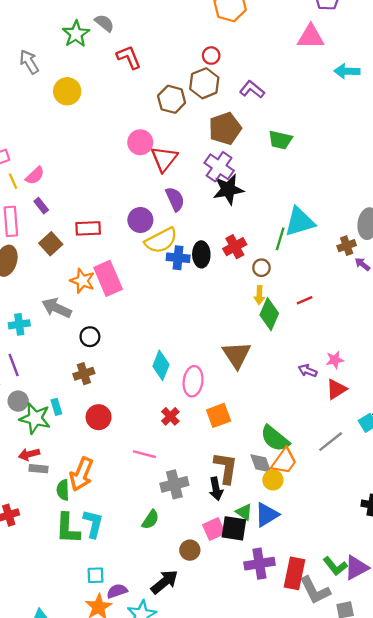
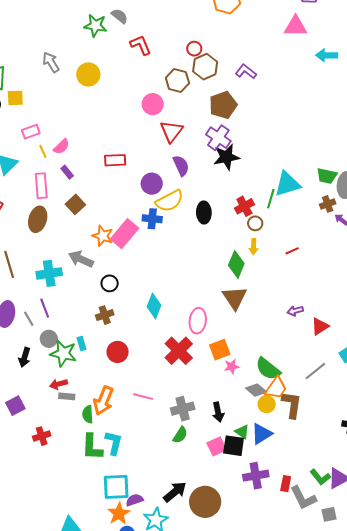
green star: (76, 34) -> (95, 25), turned -30
red circle: (211, 56) -> (194, 49), moved
gray arrow: (29, 62) -> (51, 62), moved
green trapezoid: (280, 140) -> (327, 176), moved
pink circle: (140, 142) -> (153, 104), moved
red rectangle: (88, 228) -> (115, 160), moved
red cross: (235, 247) -> (244, 206), moved
blue cross: (178, 258) -> (152, 219), moved
pink rectangle: (108, 278) -> (125, 234), turned 64
green diamond: (269, 314) -> (236, 264), moved
cyan cross: (19, 324) -> (49, 273), size x1.4
pink star: (335, 360) -> (232, 366), moved
cyan diamond: (161, 365) -> (154, 306), moved
purple arrow: (308, 371) -> (295, 311), turned -35
red cross: (170, 416) -> (179, 351), size x1.8
pink line: (144, 454) -> (143, 397), moved
gray diamond: (261, 463) -> (256, 390), turned -30
brown L-shape: (226, 468) -> (292, 405), moved
green semicircle: (150, 520) -> (180, 435), moved
brown circle: (190, 550) -> (205, 502), moved, size x1.8
red rectangle: (295, 573) -> (286, 484), size x0.6
cyan square: (96, 575) -> (116, 487), size x1.8

